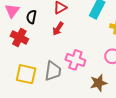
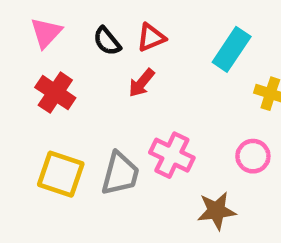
black semicircle: (31, 17) -> (107, 41), moved, turned -56

